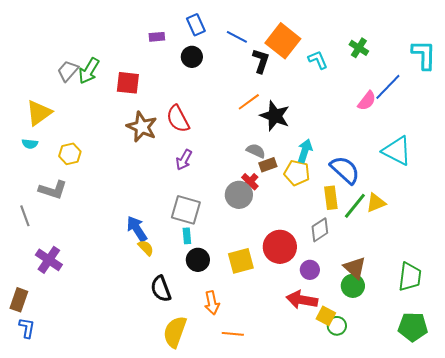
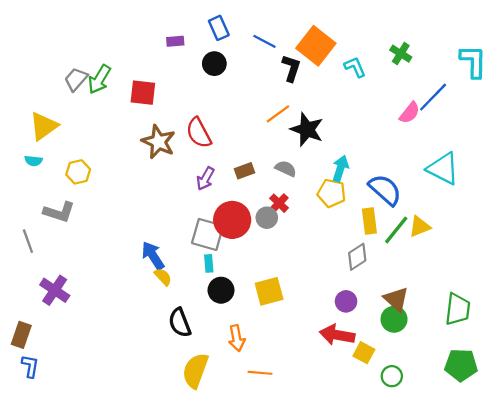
brown rectangle: (268, 165) -> (244, 171), moved
gray circle: (239, 195) -> (267, 218), size x0.7
red circle: (280, 247) -> (232, 220), moved
green circle: (337, 326) -> (392, 376), moved

